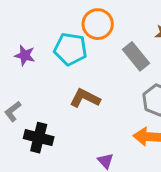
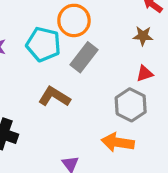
gray rectangle: (136, 56) -> (84, 57), moved, turned 72

